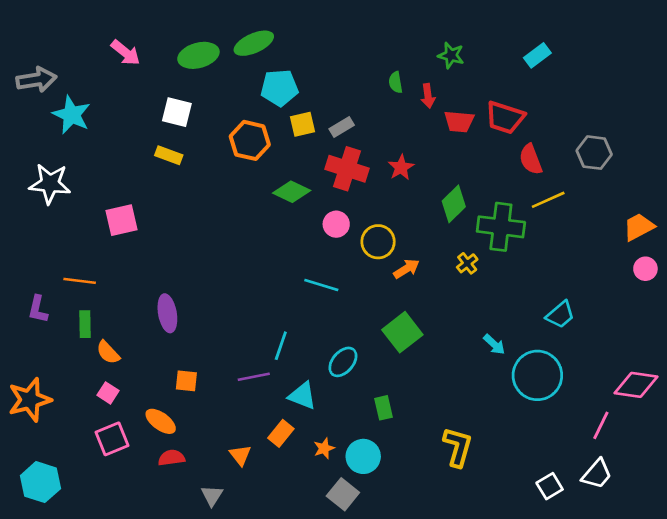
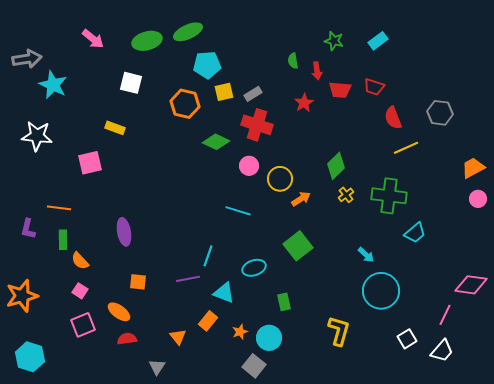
cyan rectangle: (537, 55) -> (378, 41), moved
red trapezoid: (505, 117) -> (374, 87), size x0.7
yellow rectangle: (169, 155) -> (115, 128), moved
red star: (401, 167) -> (304, 103), moved
green diamond: (454, 204) -> (336, 166), moved
green cross: (501, 227) -> (389, 196), moved
cyan ellipse: (343, 362) -> (254, 268), turned 30
cyan circle: (537, 375) -> (381, 291), moved
white square: (550, 486) -> (407, 339), moved

